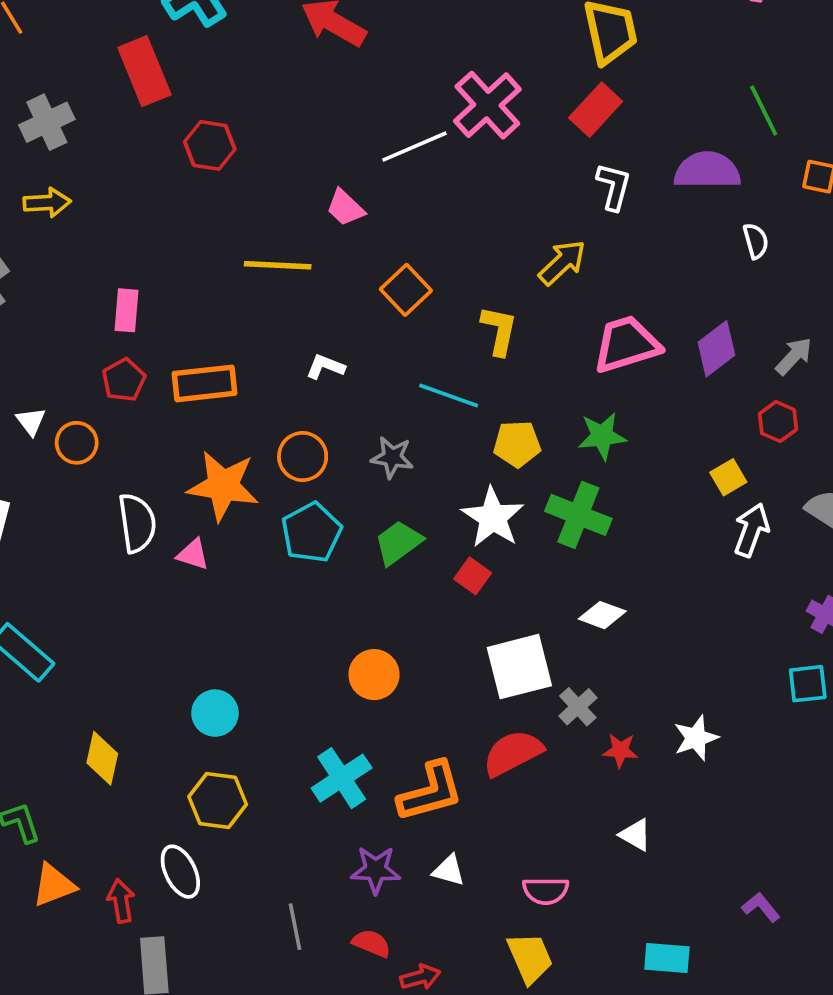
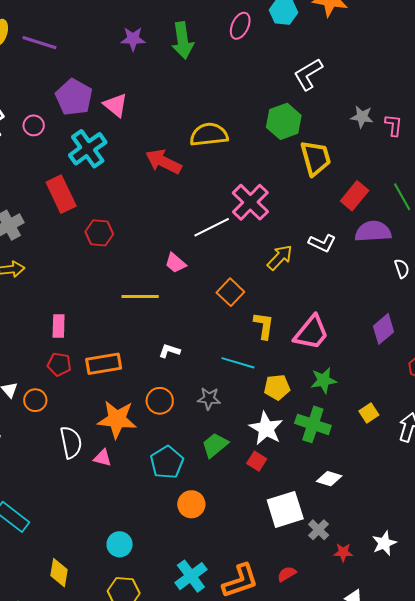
red rectangle: (596, 110) -> (355, 196), moved
white L-shape: (614, 187) -> (322, 243), turned 104
yellow arrow: (562, 263) -> (280, 257), moved
orange square: (406, 290) -> (230, 292), moved
pink trapezoid: (626, 344) -> (311, 333), moved, turned 150
red pentagon: (124, 380) -> (59, 364), turned -30
yellow square: (728, 477) -> (369, 413), moved
cyan pentagon: (311, 532) -> (167, 462), moved
orange circle: (374, 675) -> (191, 504), moved
red semicircle: (513, 753) -> (287, 574), moved, size x0.6

